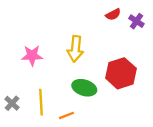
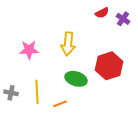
gray cross: (12, 103) -> (11, 93), turned -32

